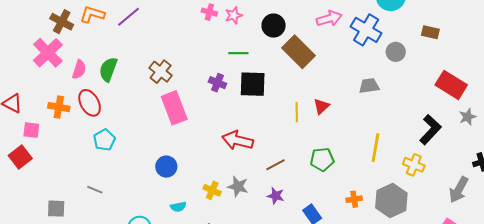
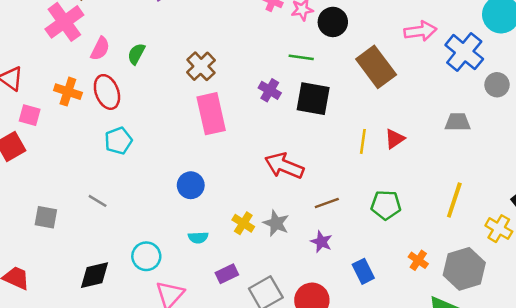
black circle: (274, 26) -> (333, 22), moved
green semicircle: (108, 69) -> (136, 54), size x0.7
orange cross: (354, 199) -> (418, 260), turned 35

